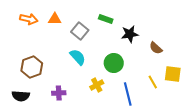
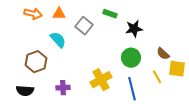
brown semicircle: (156, 48) -> (163, 54), moved
cyan semicircle: (78, 57) -> (58, 40), moved
green circle: (114, 63) -> (131, 58), moved
yellow cross: (97, 85) -> (101, 80), size x1.5

